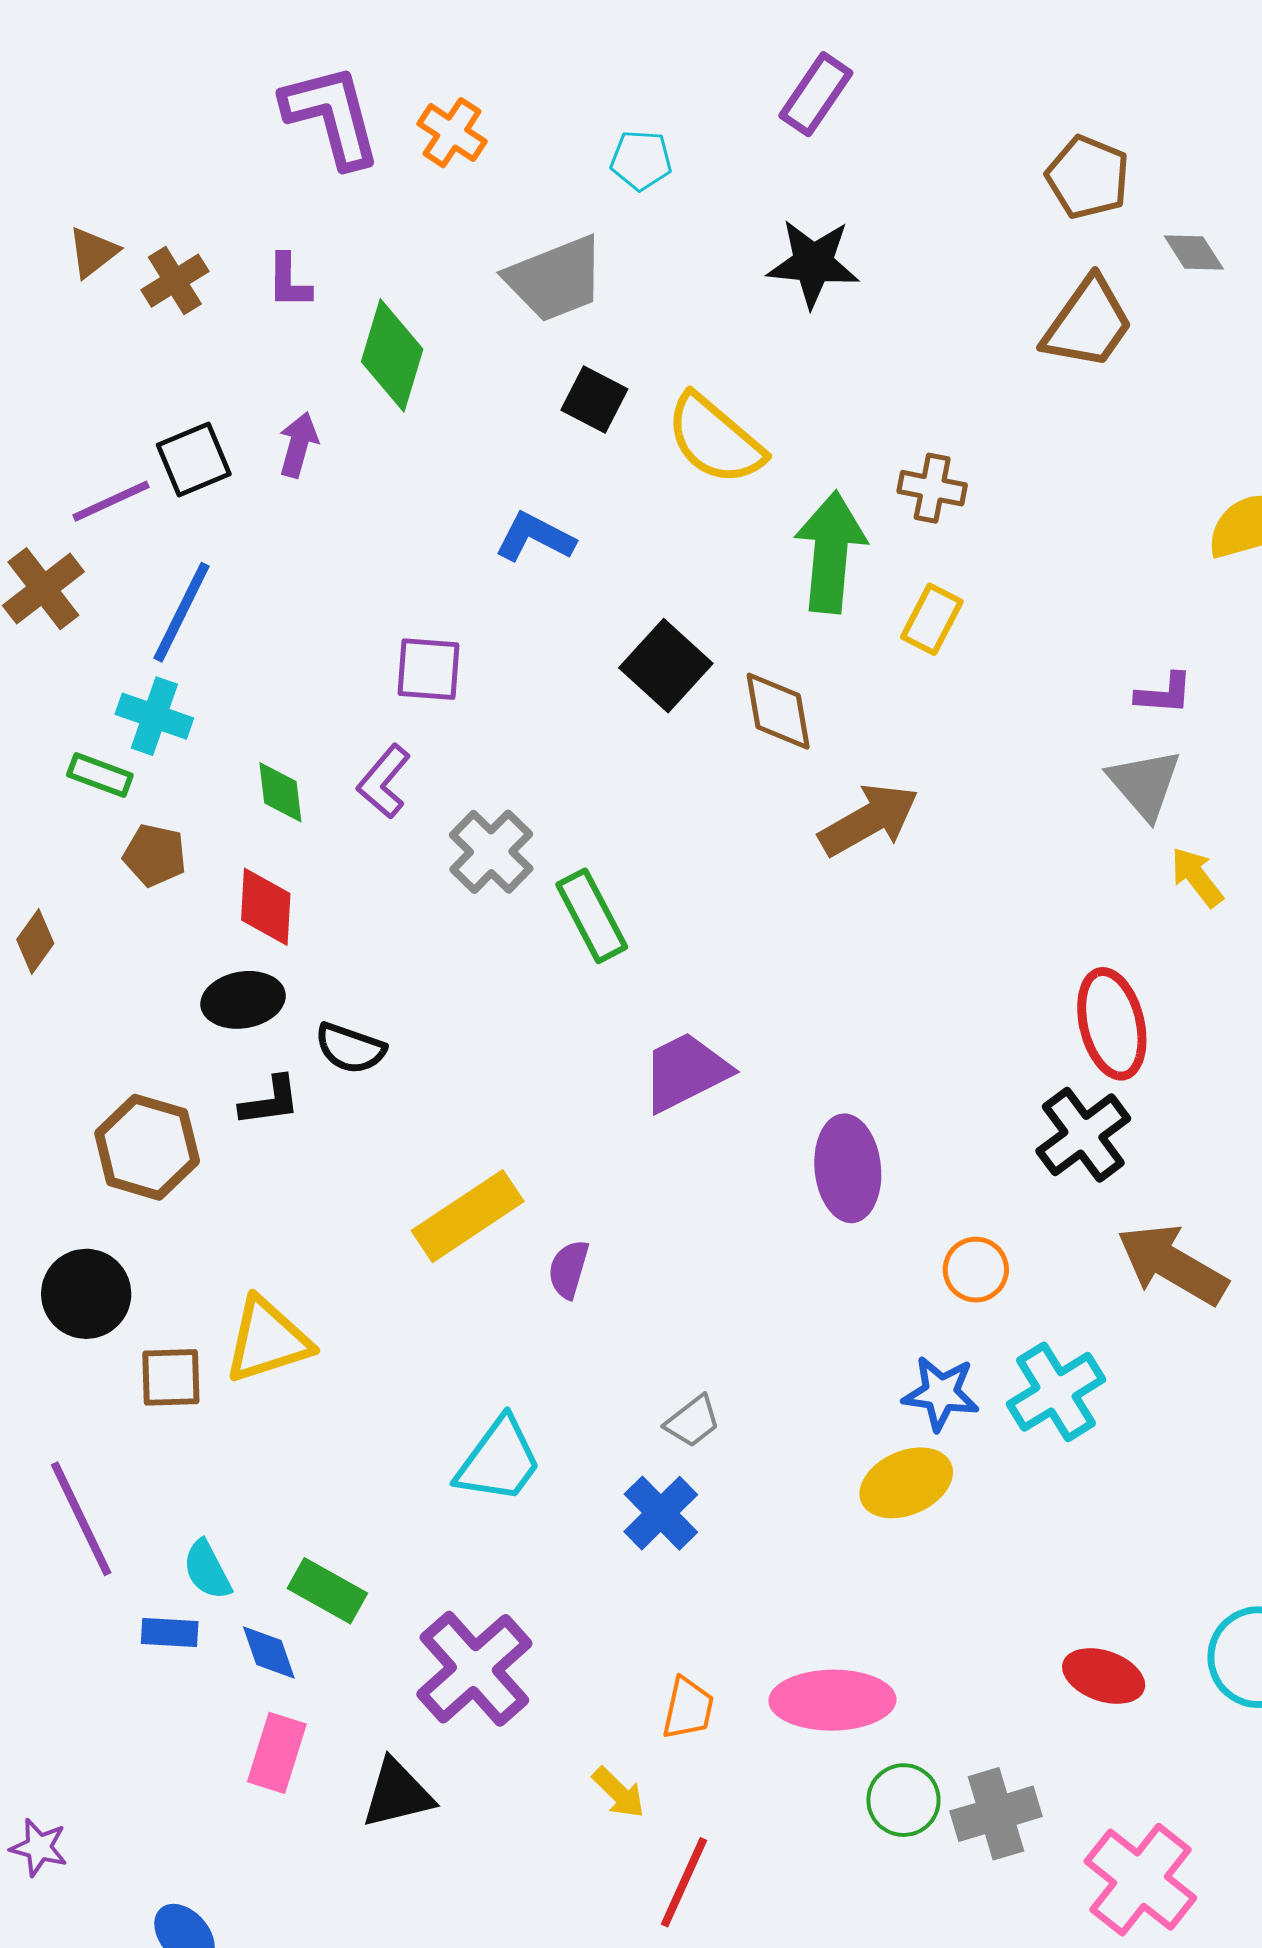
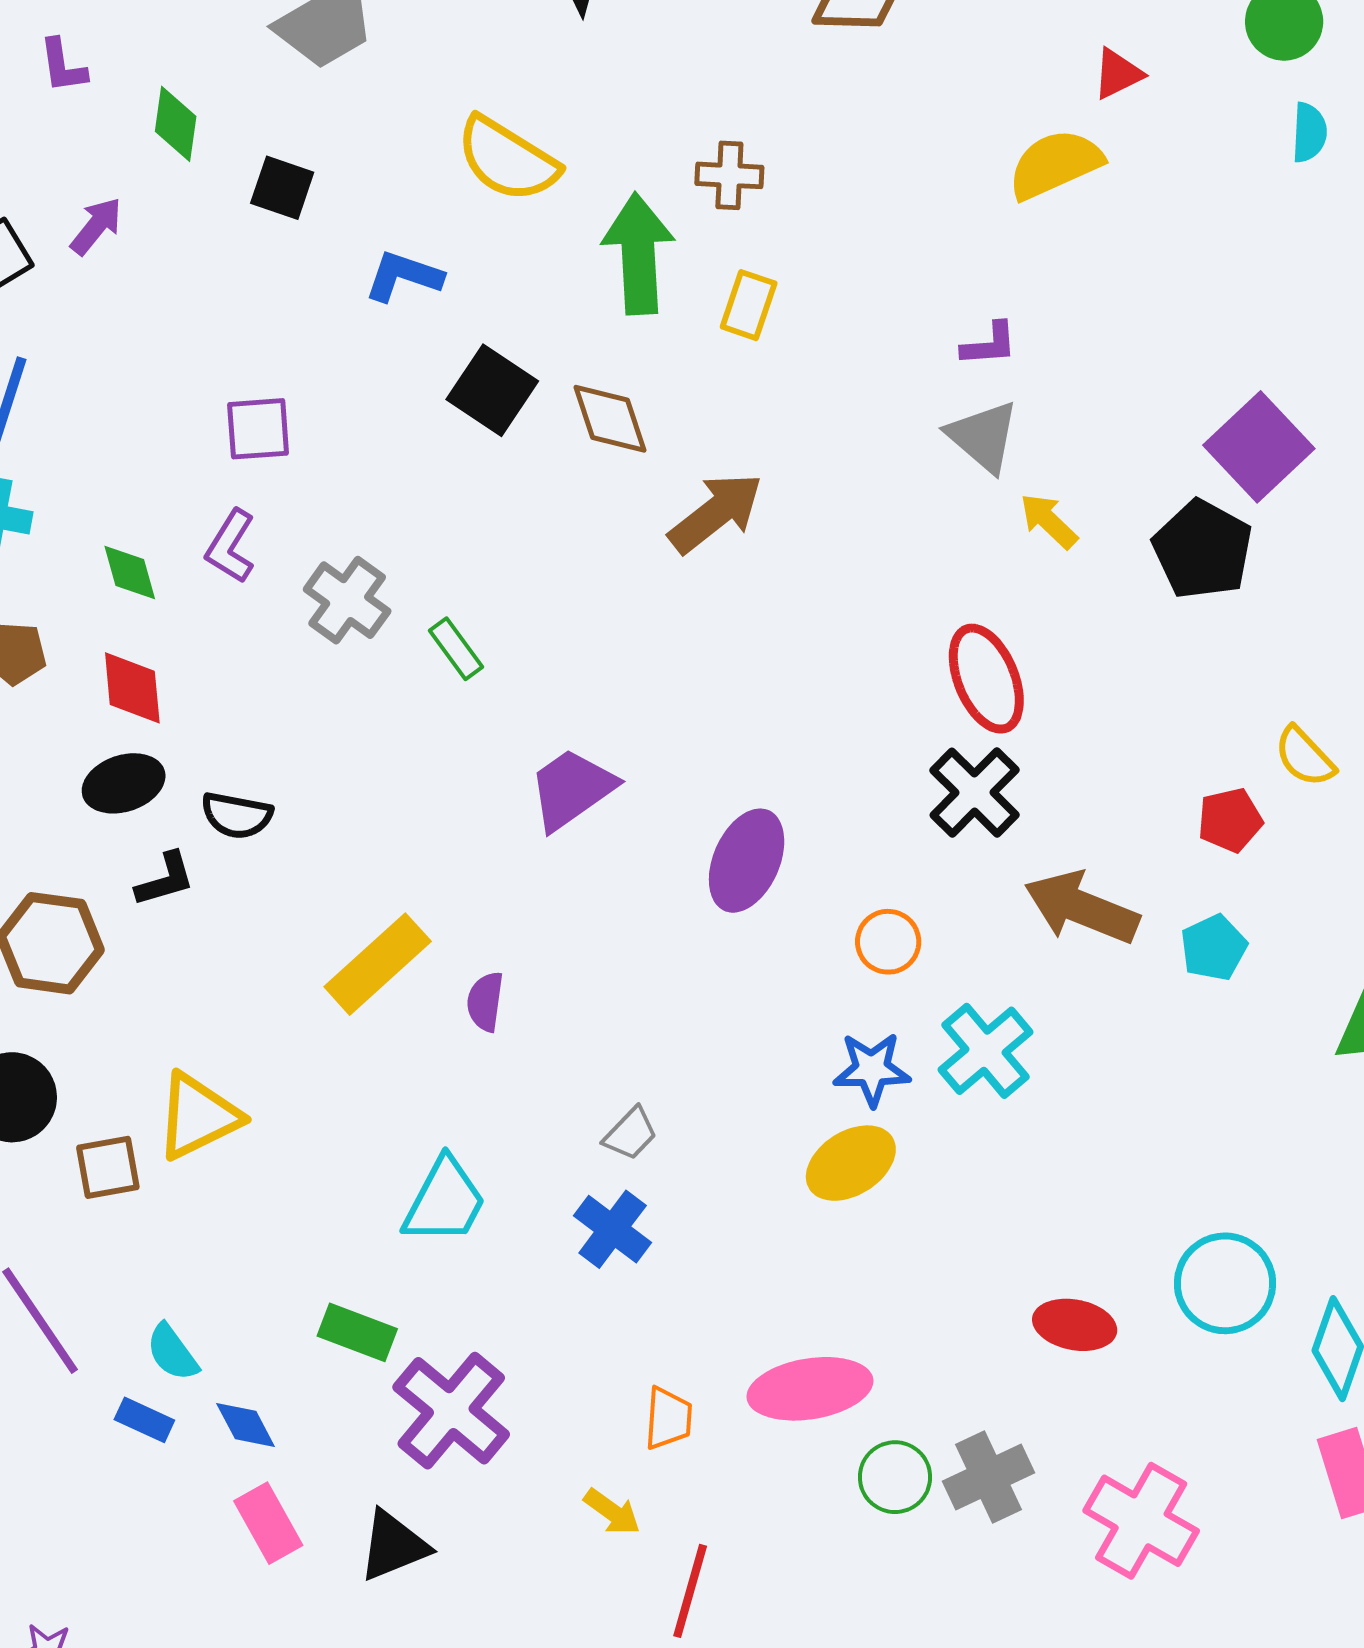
green diamond: (392, 355) -> (176, 124), size x0.7
black square: (594, 400) -> (282, 188), moved
purple arrow: (298, 445) -> (96, 226), turned 32
blue L-shape: (535, 537) -> (403, 276), moved
green rectangle: (592, 916) -> (456, 649), size x0.7
purple ellipse: (848, 1168) -> (747, 861), turned 38
green rectangle: (327, 1591) -> (357, 1332), moved
blue rectangle: (170, 1632) -> (144, 1420), turned 30
pink rectangle: (277, 1753) -> (268, 1523), turned -38

